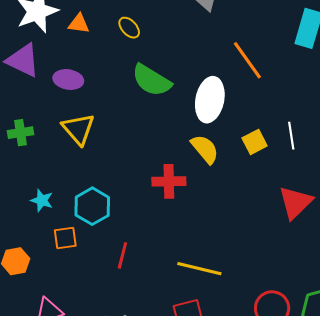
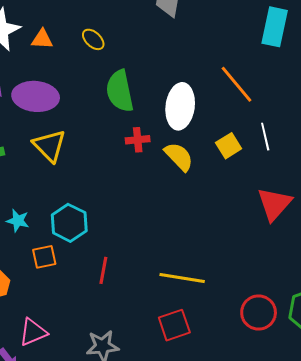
orange line: (247, 60) -> (236, 84), moved
purple ellipse: (68, 80) -> (36, 96), size x1.5
green semicircle: (151, 80) -> (120, 91), turned 51
red cross: (169, 181) -> (138, 140), moved, size x0.7

